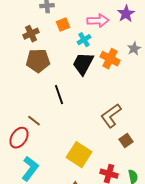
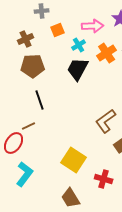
orange cross: (110, 59) -> (107, 53), moved, turned 30
black line: (59, 95) -> (40, 100), moved
brown line: (34, 121) -> (29, 126), turned -64

